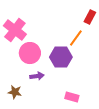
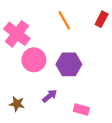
orange line: (76, 38) -> (64, 20), moved, turned -66
purple arrow: (37, 76) -> (50, 96), moved, turned -32

